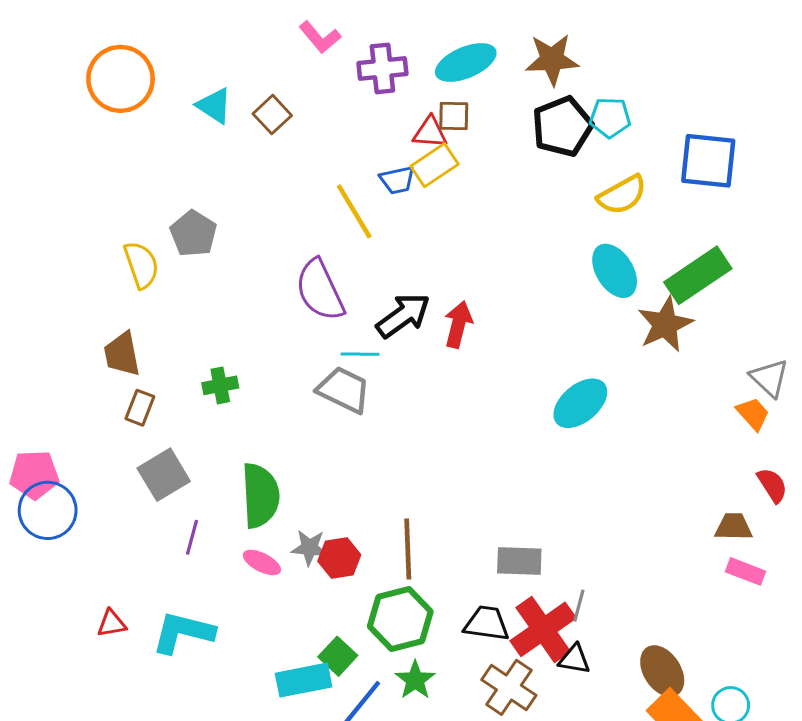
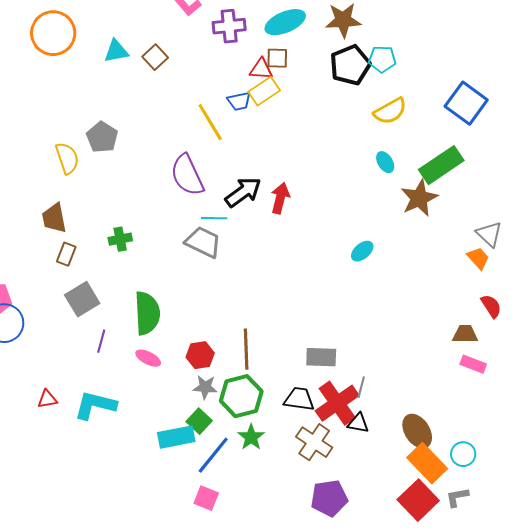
cyan triangle: (214, 106) -> (116, 51), turned -44
blue square: (708, 161) -> (466, 103), moved, turned 30
cyan ellipse: (615, 271) -> (385, 162), size x0.6
cyan ellipse: (580, 403) -> (362, 251), size x0.6
gray star: (310, 548) -> (205, 387), moved

